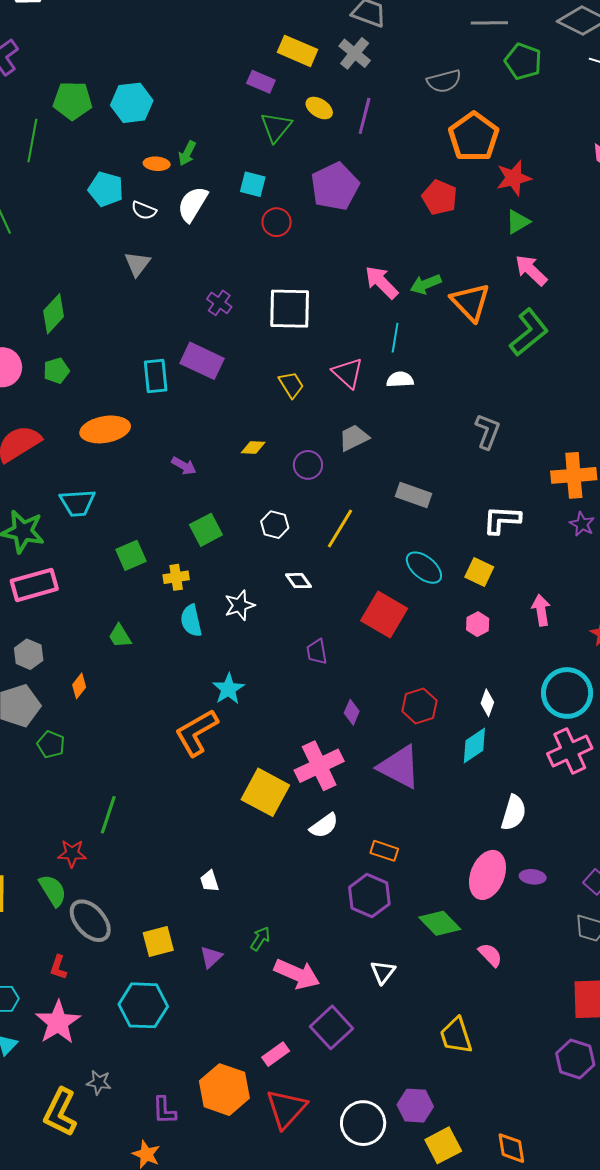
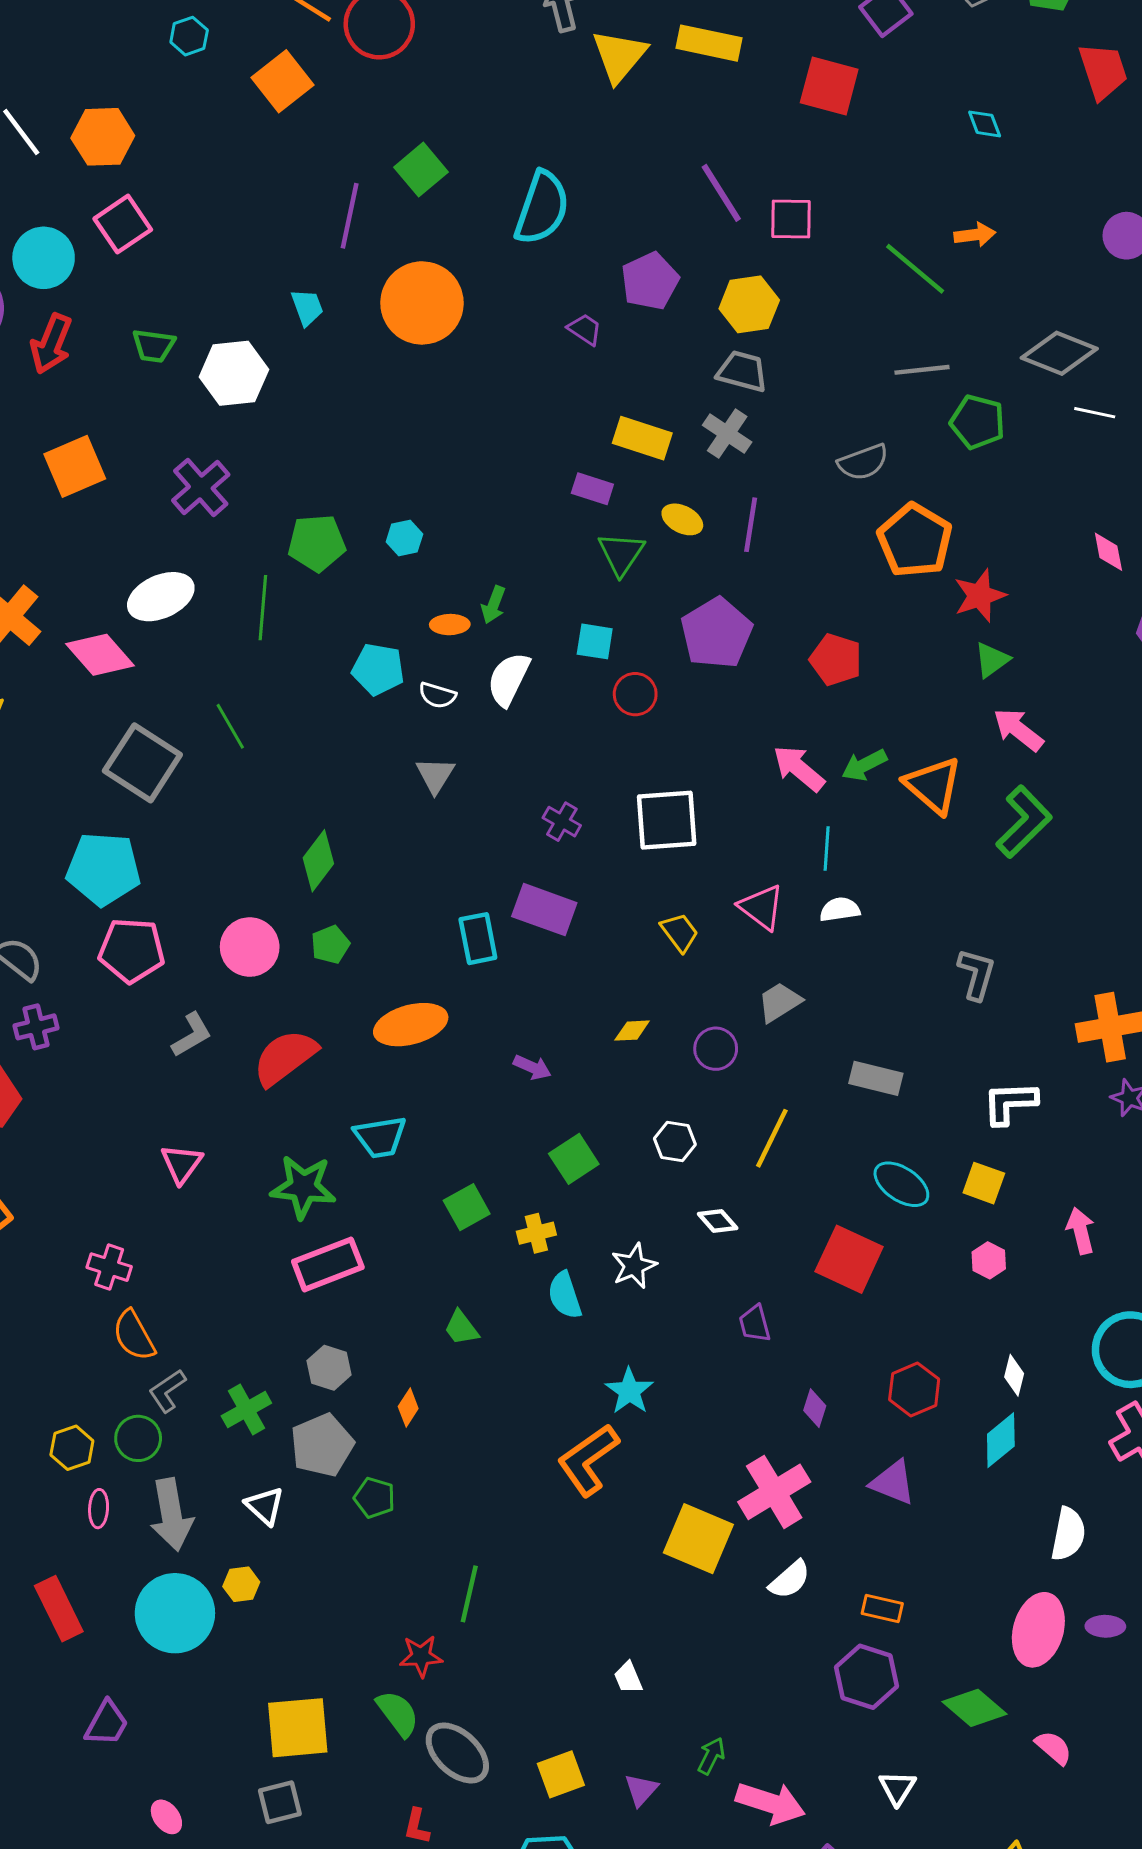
cyan hexagon: (132, 103) -> (404, 538), size x0.6
red pentagon: (440, 197) -> (836, 660), moved
purple triangle: (399, 767) -> (893, 1482), size x0.7

